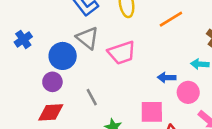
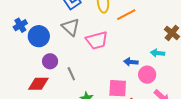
orange line: (171, 19) -> (126, 15), moved
blue circle: (63, 56) -> (39, 36), moved
purple circle: (52, 82) -> (50, 61), moved

